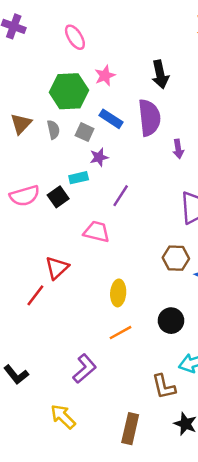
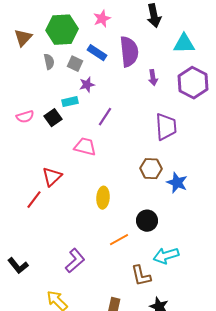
black arrow: (160, 74) -> (154, 16), moved
pink star: (105, 76) -> (102, 19), moved
brown triangle: (21, 124) -> (23, 38), moved
pink semicircle: (25, 196) -> (25, 117), size x0.7
orange line: (121, 333) -> (119, 240), moved

